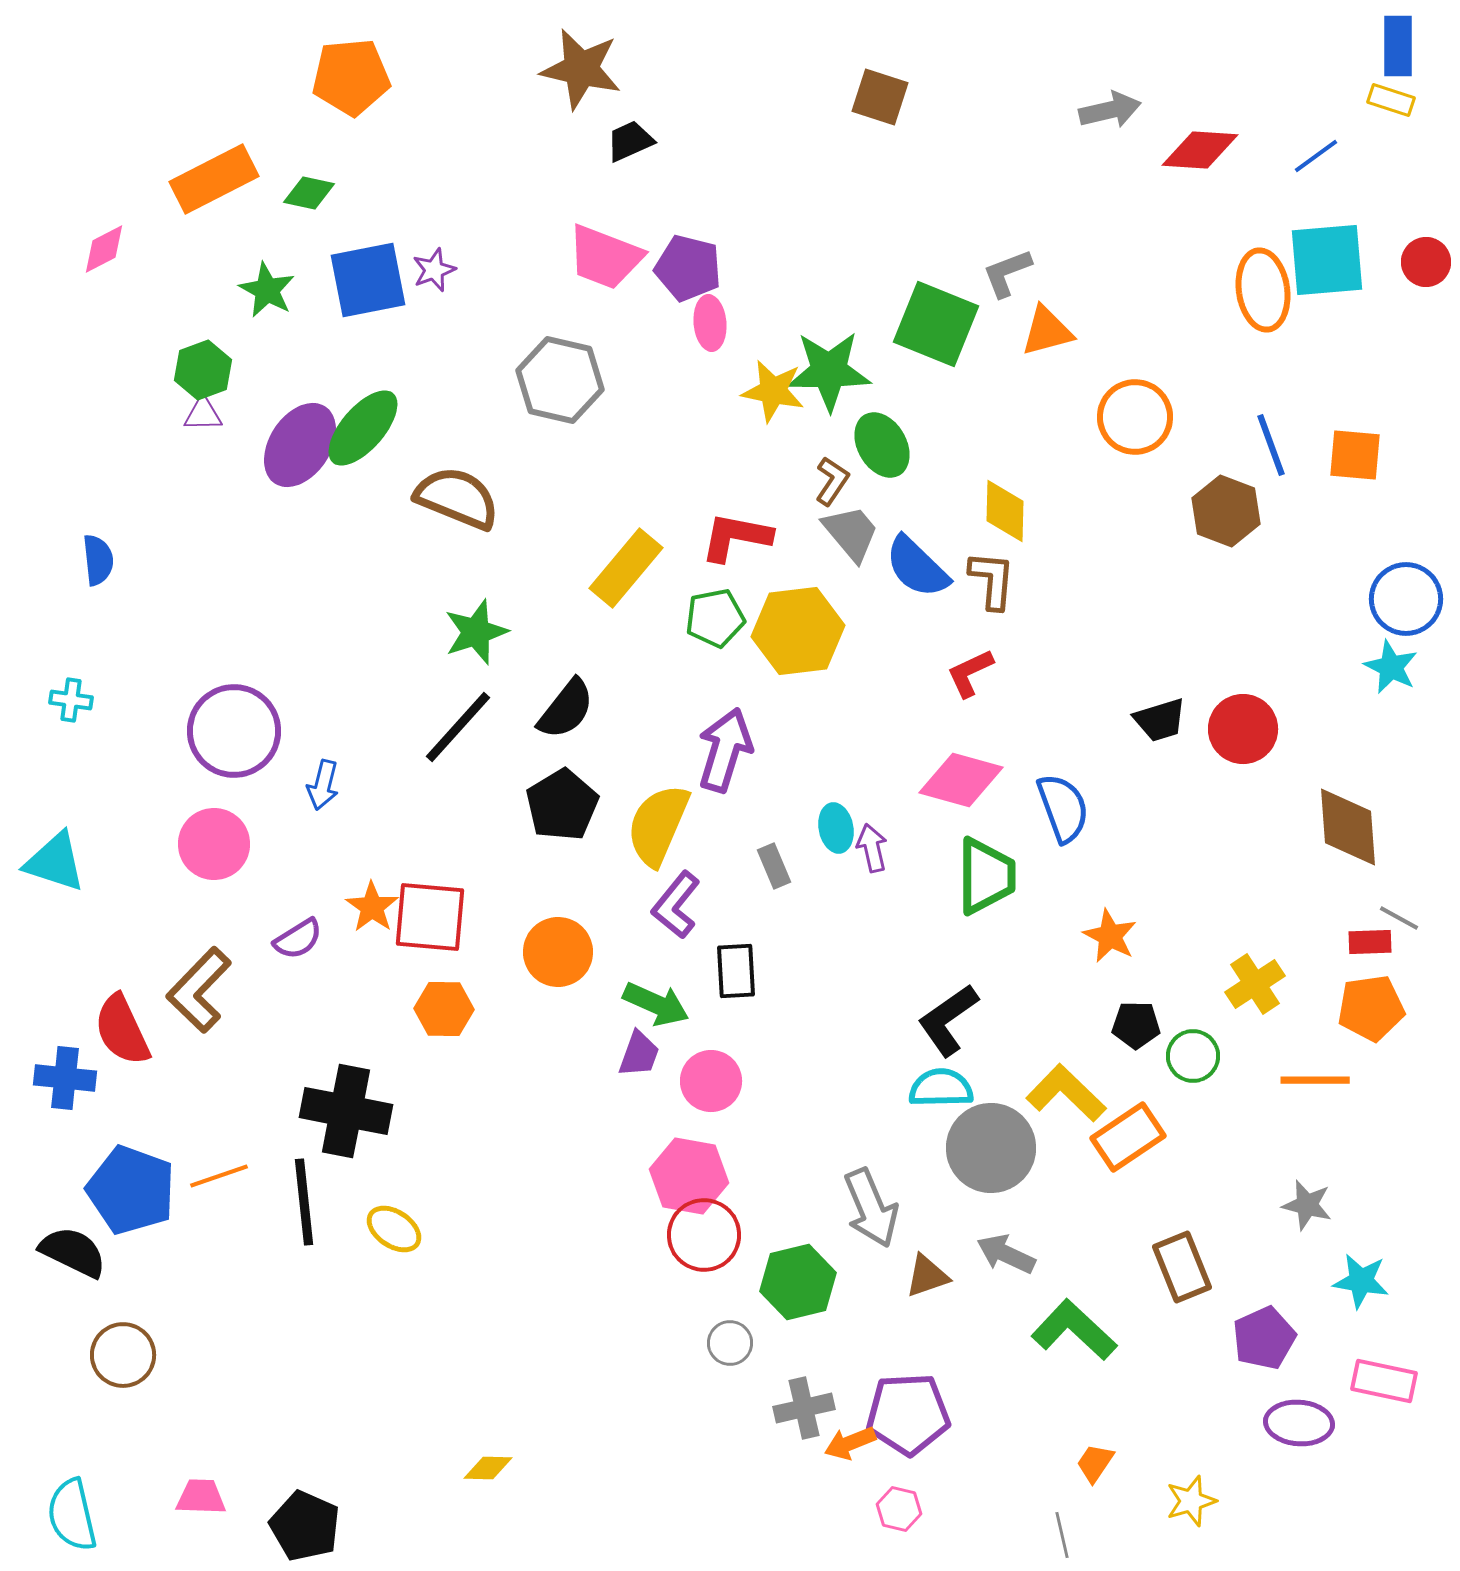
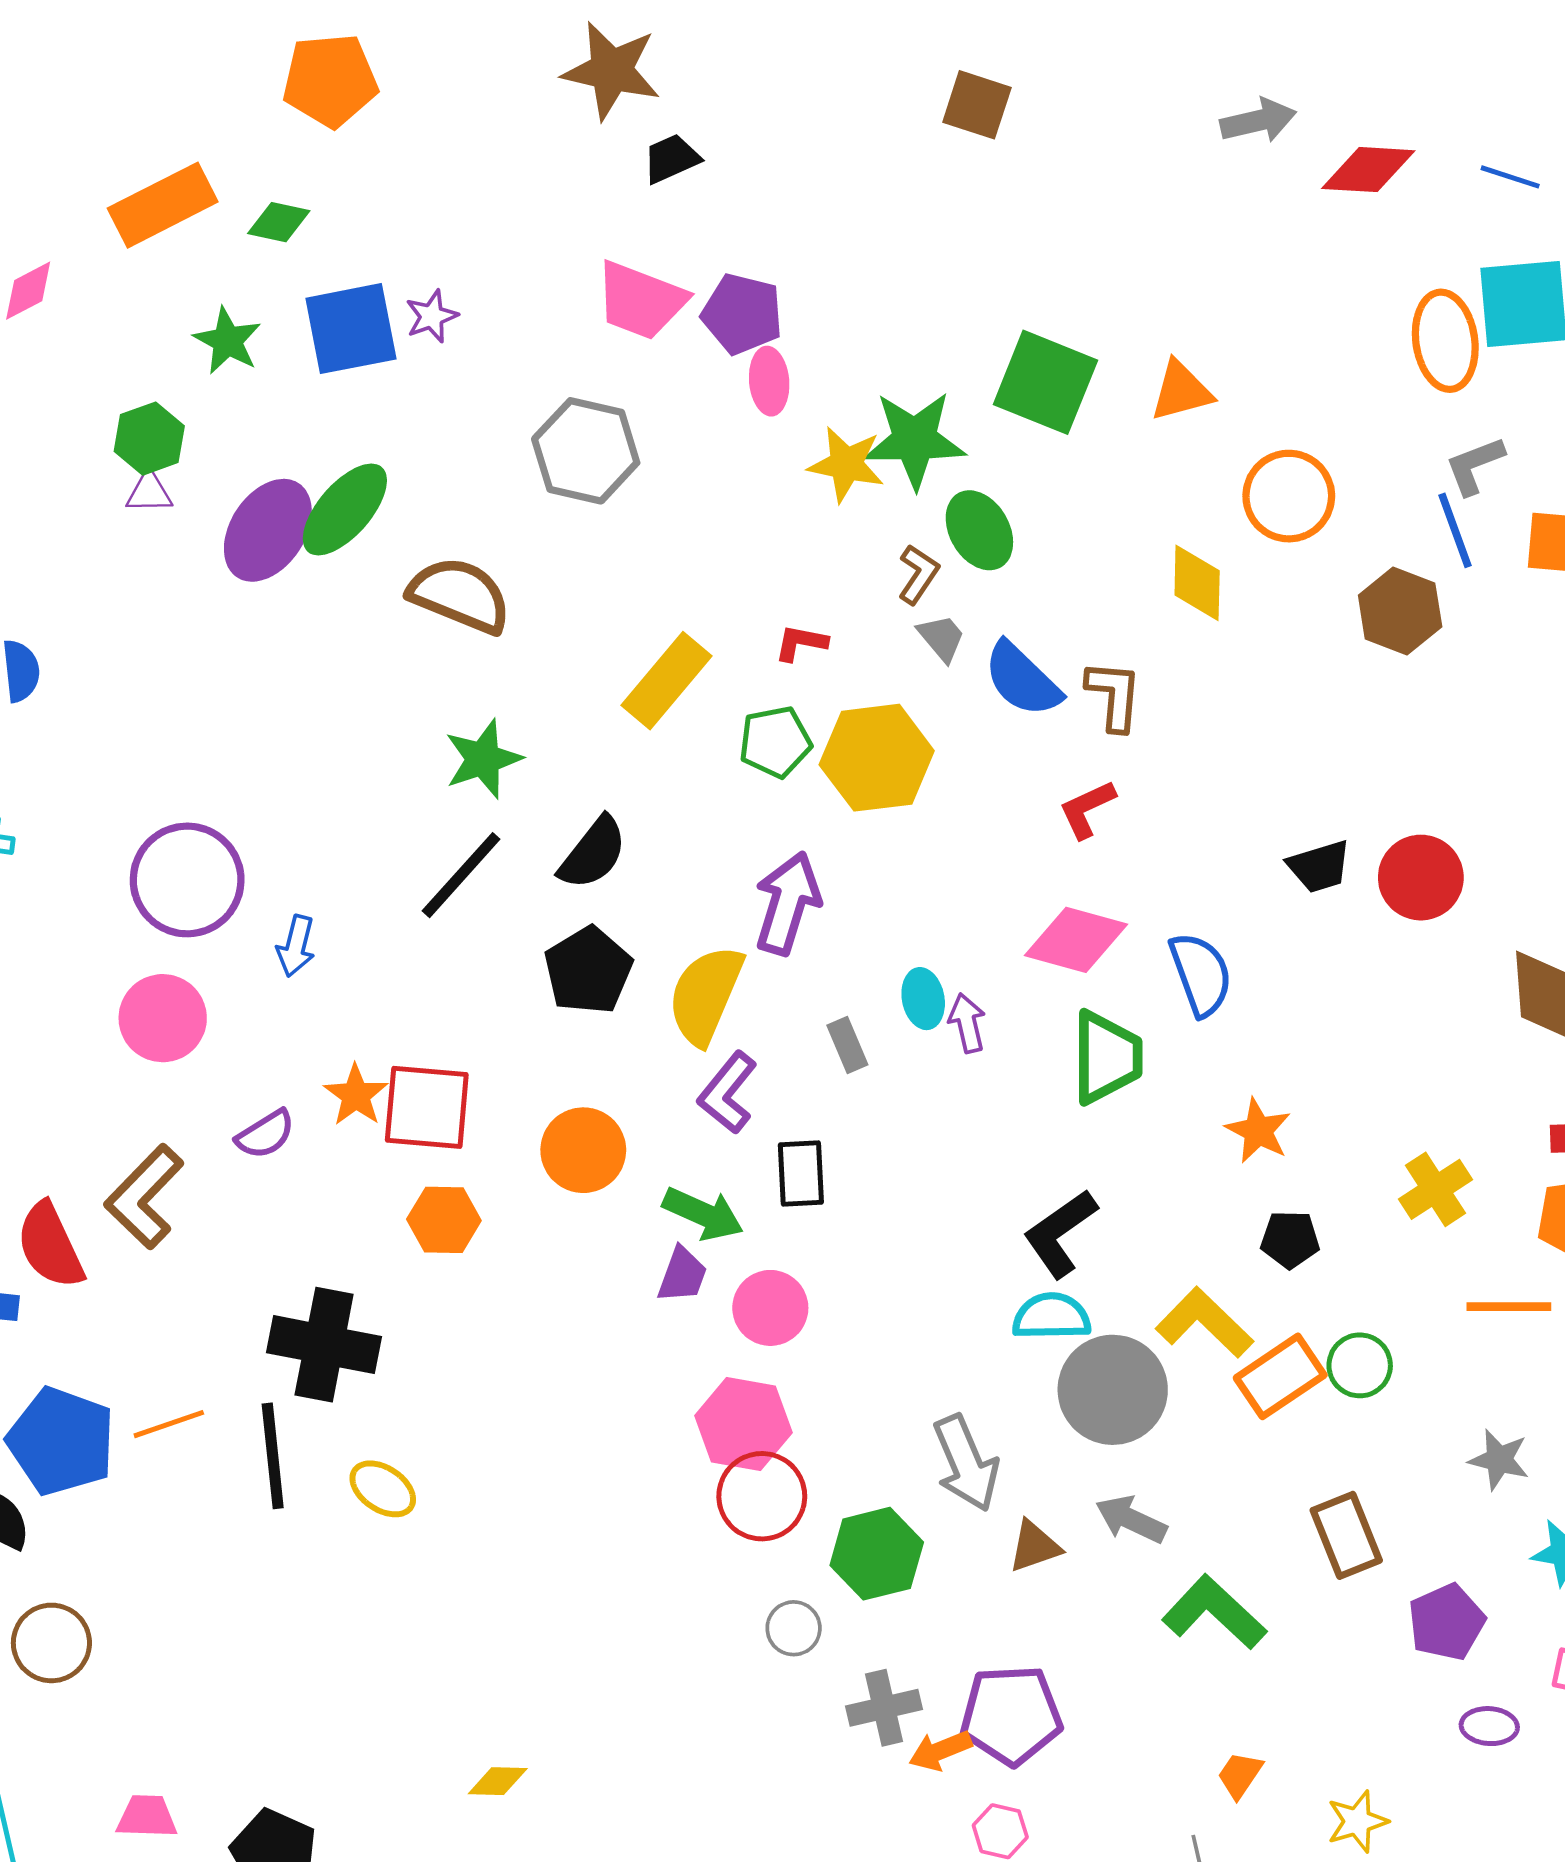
blue line: (1316, 156) -> (1510, 177), turned 54
gray L-shape: (1007, 273) -> (1475, 465), moved
yellow diamond: (1005, 511) -> (1197, 583), moved
gray trapezoid: (851, 533) -> (942, 638), size x0.7
red L-shape: (736, 537) -> (801, 643), size x0.6
green circle: (1193, 1056) -> (1360, 1365), moved
purple ellipse: (1299, 1423) -> (1489, 1726), size x0.7

